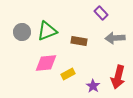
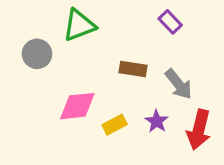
green triangle: (47, 31) -> (79, 25), moved
gray arrow: (115, 38) -> (179, 84), moved, turned -126
purple star: (93, 86) -> (157, 121), moved

